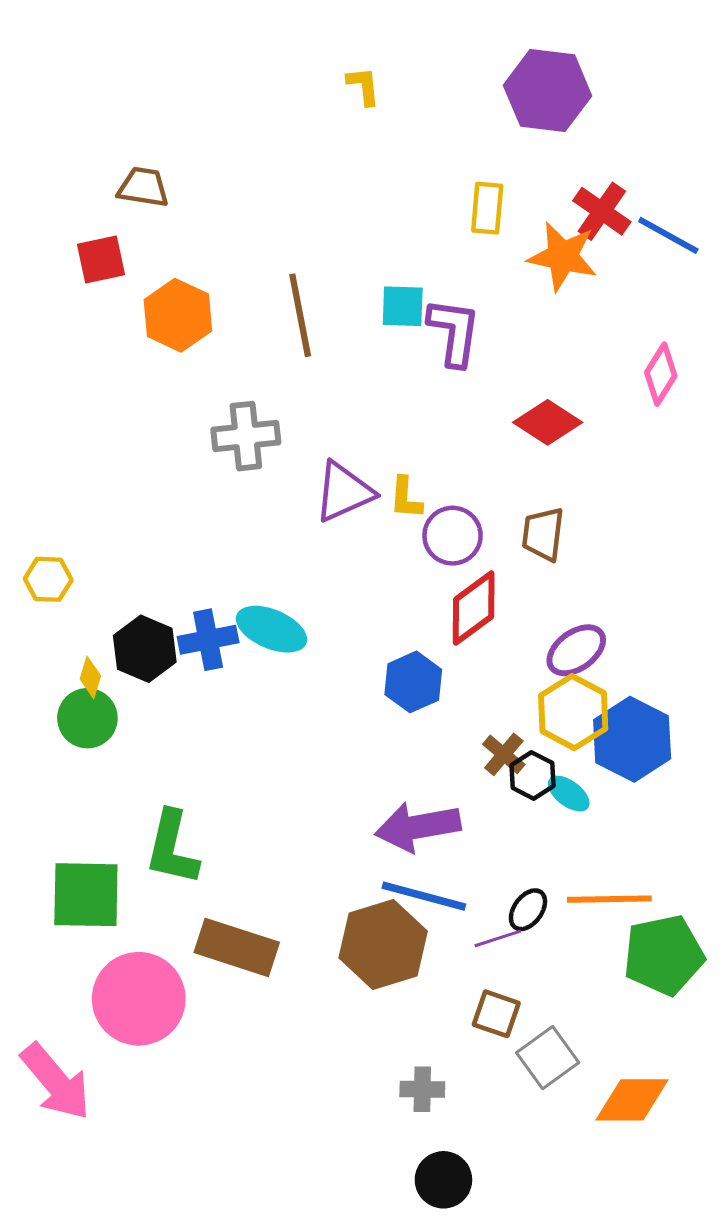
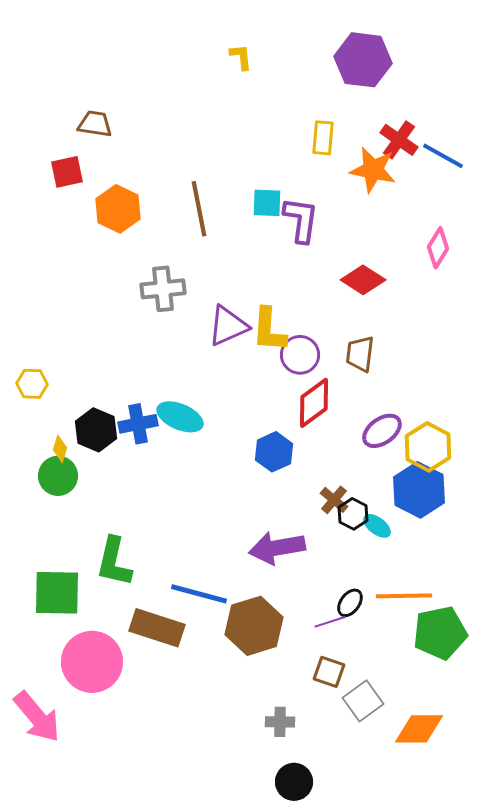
yellow L-shape: (406, 498) -> (269, 330), size x1.6
yellow hexagon: (573, 712) -> (428, 447), moved
blue line: (424, 896) -> (199, 594), moved

